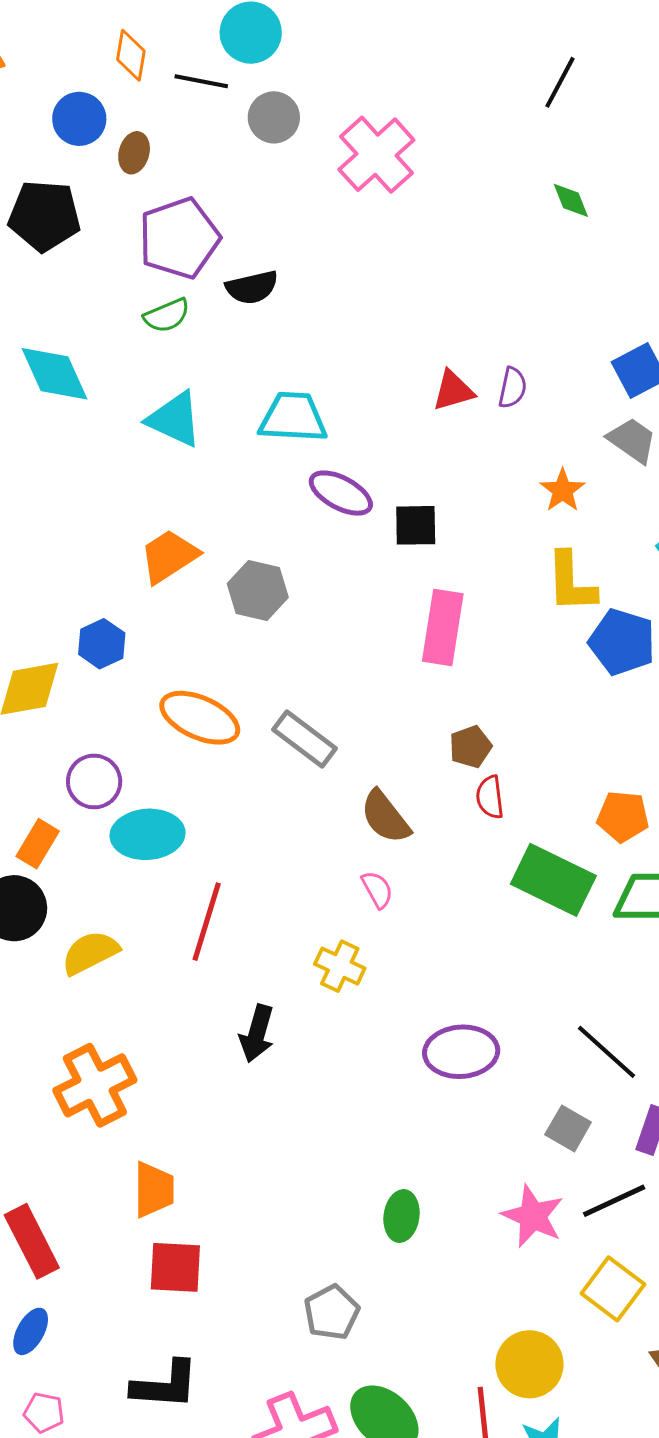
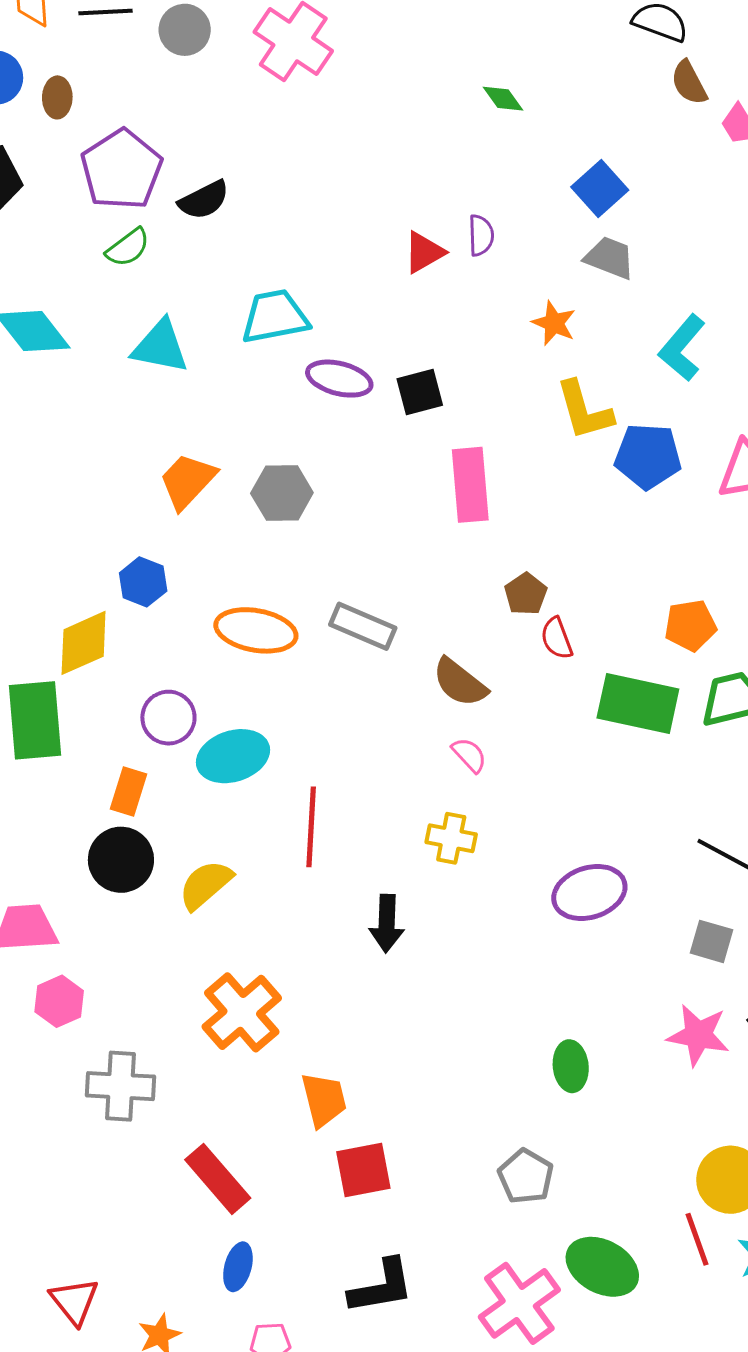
green diamond: (571, 200) -> (503, 99), moved

